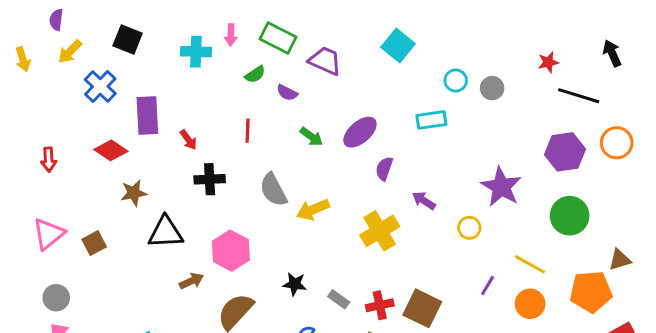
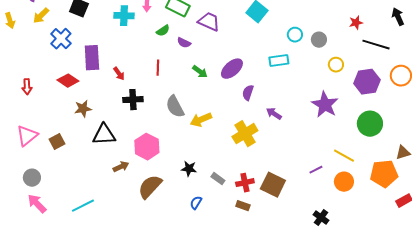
yellow circle: (469, 228) -> (336, 65), moved
purple line: (488, 286) -> (316, 170), turned 32

